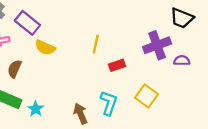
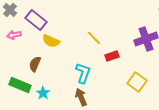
yellow line: (96, 44) -> (94, 38), turned -56
brown semicircle: (14, 69) -> (35, 64), moved
cyan L-shape: (109, 103) -> (83, 73), moved

